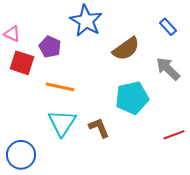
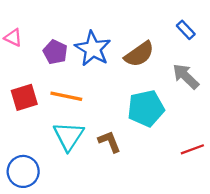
blue star: (86, 21) -> (93, 49), moved
red square: (22, 63) -> (24, 97), moved, turned -35

